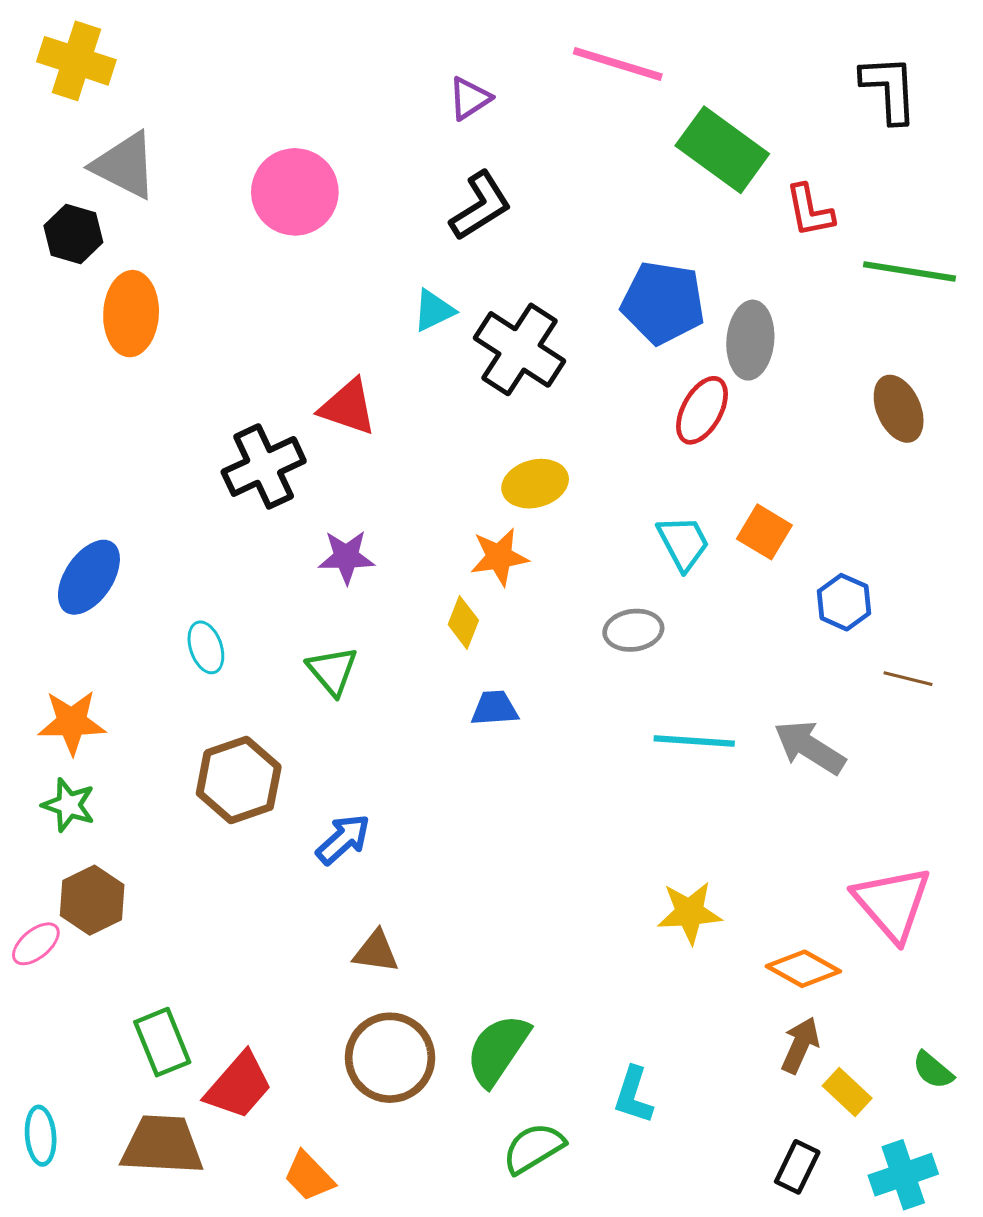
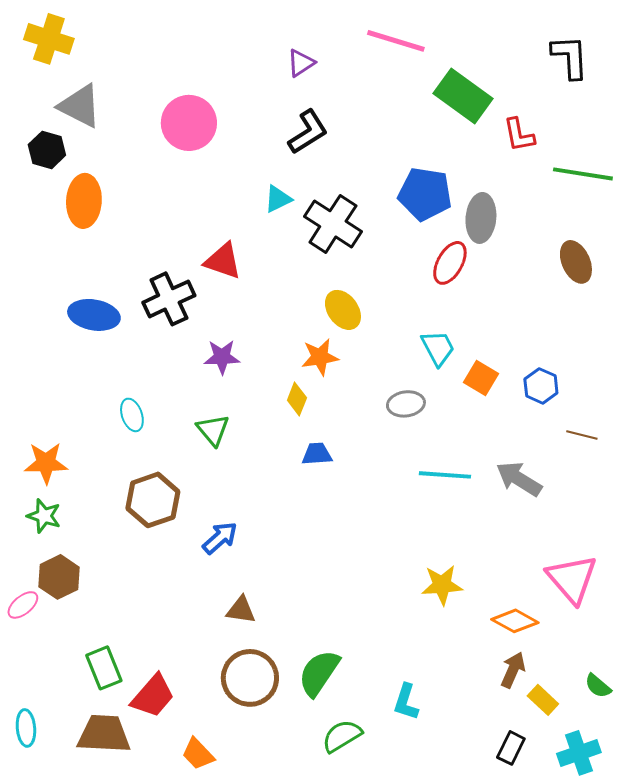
yellow ellipse: (535, 484) -> (343, 310), turned 69
orange square: (764, 532) -> (481, 378), moved
blue ellipse: (89, 577) -> (94, 315), moved, turned 66

